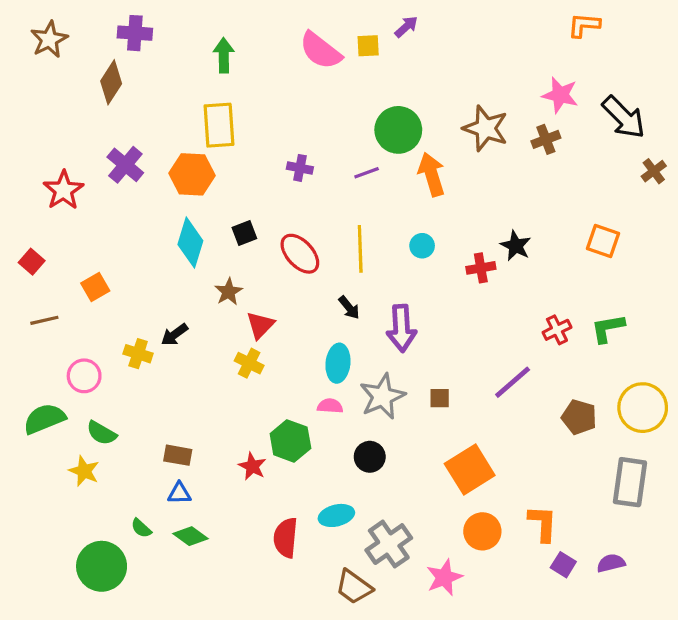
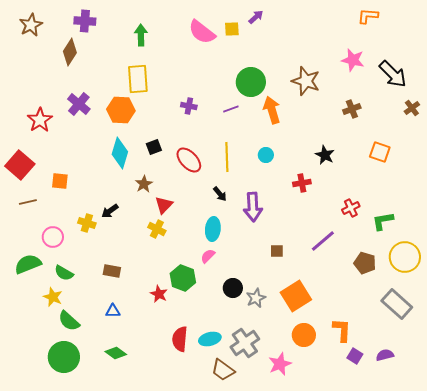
brown cross: (546, 139) -> (352, 109), moved
red square: (32, 262) -> (20, 165), size x1.8
red cross: (481, 268) -> (302, 183), moved
orange square: (95, 287) -> (60, 181), turned 36
green L-shape: (608, 328) -> (383, 221), moved
gray star: (382, 396) -> (256, 298), moved, size x0.7
pink semicircle: (330, 406) -> (208, 256), turned -49
brown rectangle: (178, 455) -> (112, 271), moved
gray rectangle: (630, 482) -> (397, 304), turned -56
cyan ellipse: (336, 515) -> (210, 339), moved
green semicircle: (141, 528) -> (69, 321), moved, size x1.6
green diamond: (190, 536) -> (116, 353), moved

